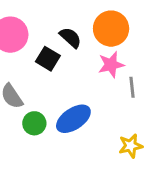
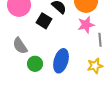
blue ellipse: (73, 119) -> (61, 61), turned -40
yellow star: (131, 146) -> (95, 66), moved

